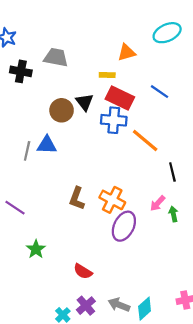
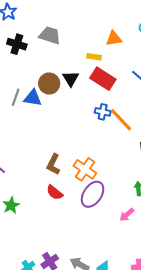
blue cross: (114, 120) -> (103, 112), moved, size x0.7
blue triangle: (47, 145) -> (33, 98), moved
gray line: (27, 151) -> (16, 97), moved
pink arrow: (158, 203) -> (127, 215), moved
red semicircle: (83, 271) -> (55, 193), moved

